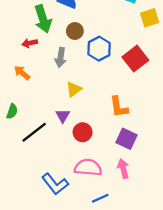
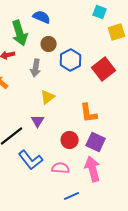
red circle: (83, 132) -> (70, 140), moved
pink semicircle: (88, 167) -> (61, 168), size x0.7
pink arrow: (123, 169) -> (93, 169), size x1.4
blue L-shape: (55, 184) -> (31, 160), moved

